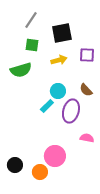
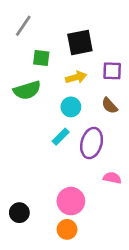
gray line: (31, 20) -> (23, 26), moved
brown semicircle: (86, 90) -> (110, 106), moved
cyan circle: (58, 91) -> (71, 107), moved
orange circle: (40, 172) -> (67, 229), moved

